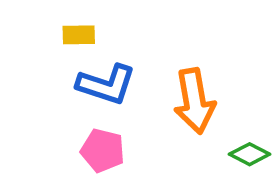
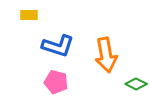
yellow rectangle: (79, 35) -> (29, 15), moved

